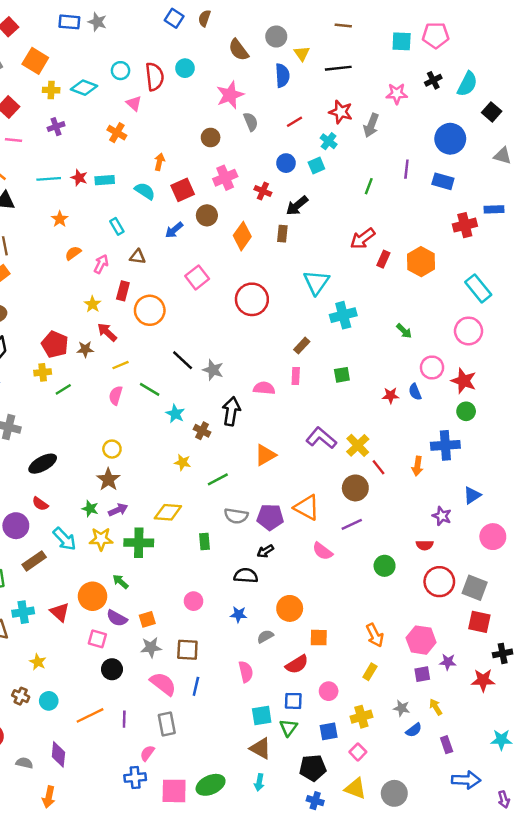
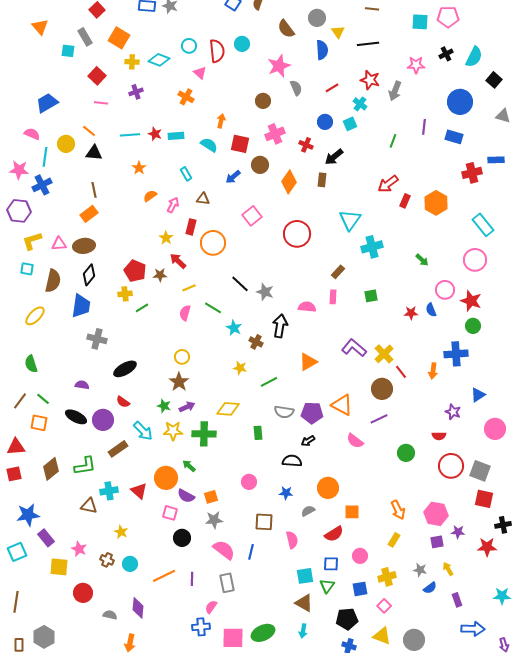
red square: (183, 190) -> (240, 144), turned 36
brown square: (187, 650) -> (264, 522), moved

